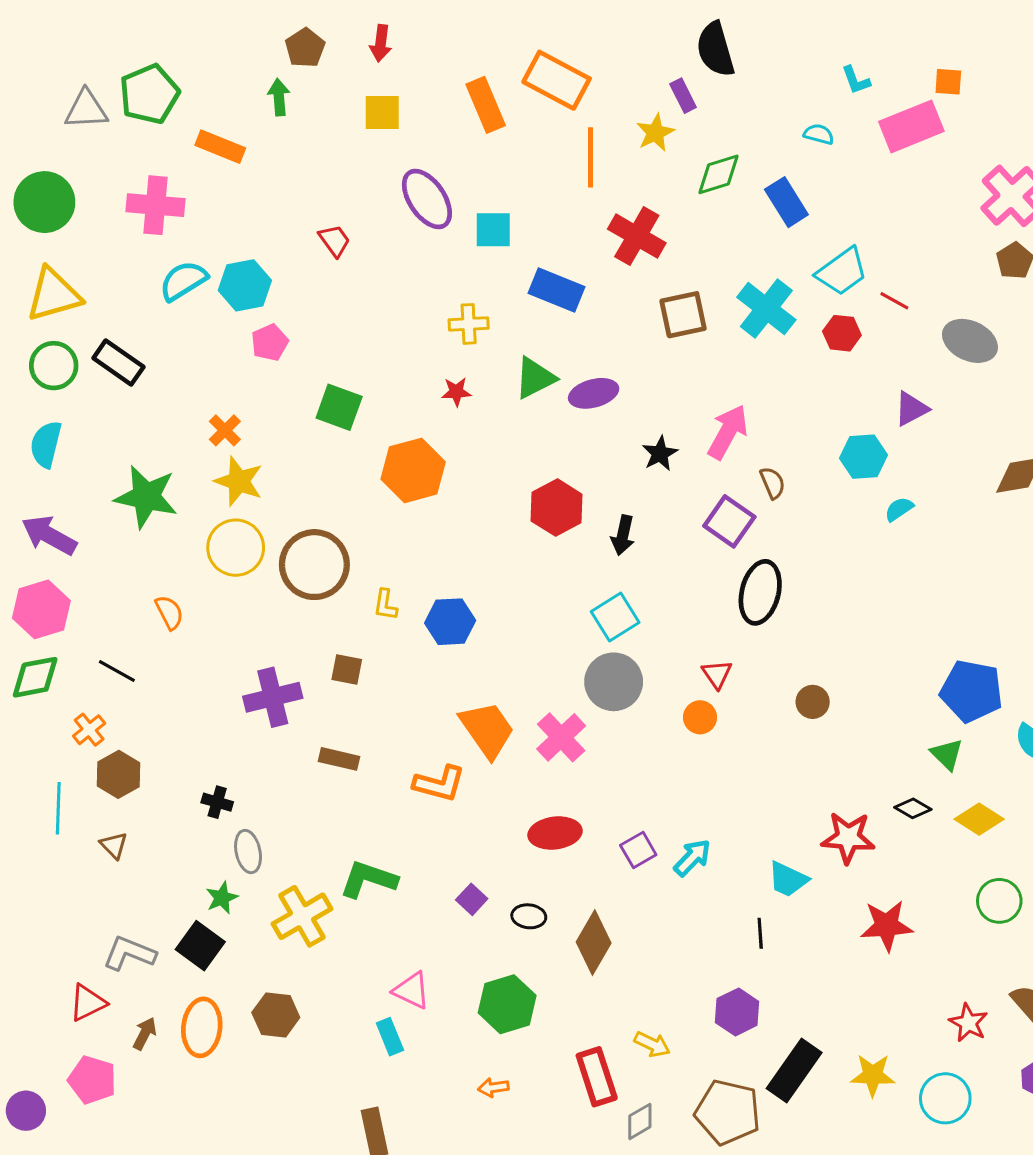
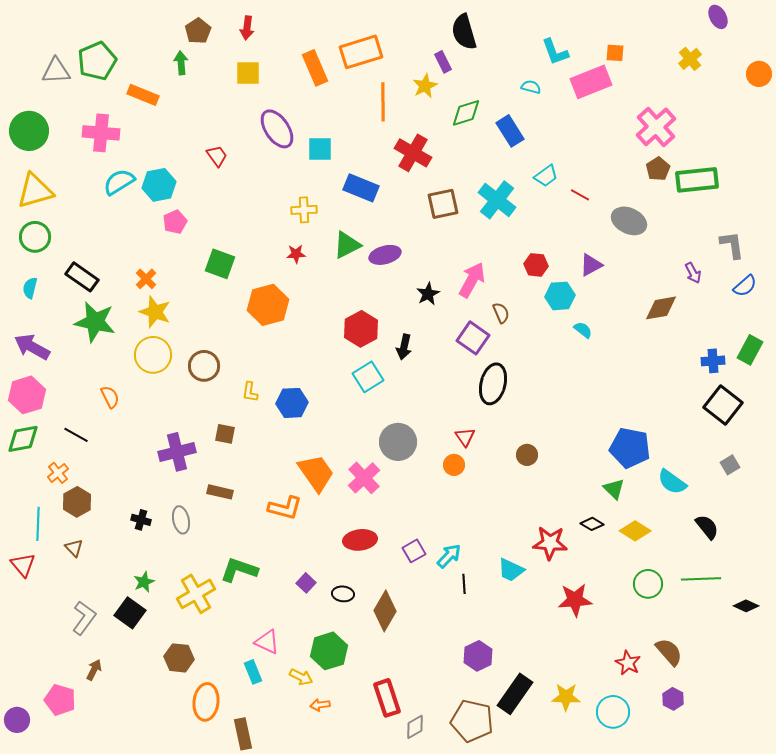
orange rectangle: (557, 80) -> (361, 52), turned -45
cyan L-shape: (856, 80) -> (555, 52), size x1.4
cyan trapezoid: (842, 271) -> (546, 176), size x0.7
red hexagon: (842, 333) -> (536, 265), moved
black rectangle: (118, 363) -> (82, 277), moved
cyan semicircle: (46, 444) -> (30, 288), size x0.7
cyan semicircle: (899, 509) -> (583, 330), turned 72
brown circle: (314, 565) -> (204, 366), size x0.7
cyan square: (615, 617) -> (368, 377), moved
gray ellipse: (248, 852) -> (181, 520), moved
black line: (760, 933) -> (464, 584), moved
gray L-shape: (129, 953) -> (84, 618), turned 104
red triangle: (88, 1003) -> (23, 565), moved, turned -44
orange ellipse: (202, 1027) -> (206, 702), moved
yellow arrow: (652, 1044) -> (301, 677), moved

